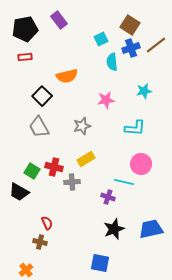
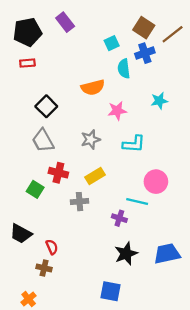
brown line: (156, 45) -> (173, 34), moved
orange semicircle: (67, 76) -> (93, 87), moved
cyan L-shape: (135, 128) -> (134, 144), moved
red cross: (54, 167) -> (58, 173), moved
black trapezoid: (19, 192) -> (21, 234), moved

